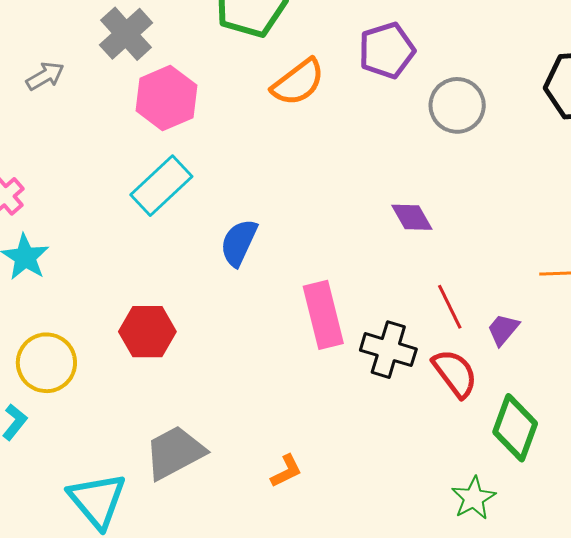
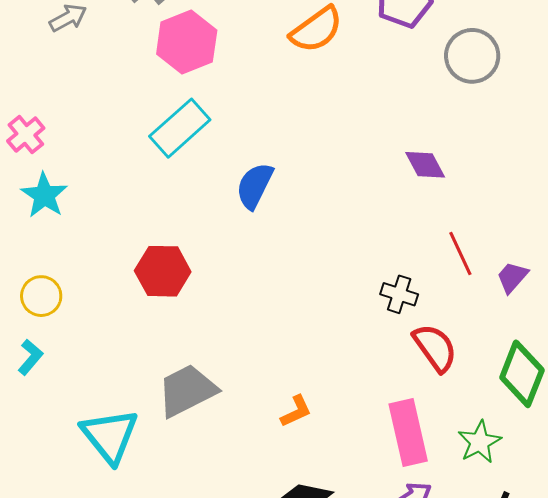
pink rectangle: (323, 315) -> (408, 432), moved
black cross: (388, 350) -> (399, 294), size x0.7
yellow circle: (46, 363) -> (41, 296), moved, size x0.7
red semicircle: (455, 373) -> (435, 348), moved

